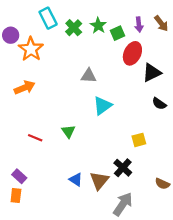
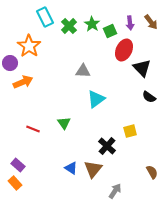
purple circle: (11, 35) -> (10, 63), moved
black triangle: (152, 73) -> (142, 68), turned -48
black cross: (123, 168) -> (107, 146), moved
brown semicircle: (162, 184) -> (152, 172), turned -144
orange rectangle: (16, 195) -> (15, 183), turned -48
gray arrow: (123, 204) -> (115, 191), size x0.7

